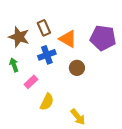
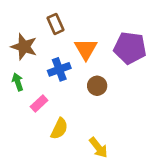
brown rectangle: (44, 28) -> (55, 24), moved
orange triangle: (68, 39) -> (86, 49), turned 30

